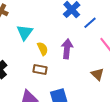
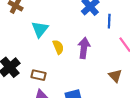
blue line: (90, 23) -> (109, 21), turned -48
brown rectangle: (40, 69) -> (39, 75), moved

